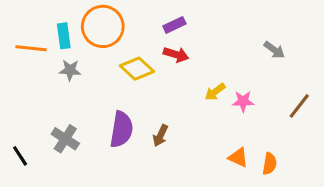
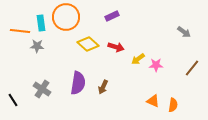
gray arrow: (274, 50) -> (184, 32), moved
red arrow: (176, 55) -> (116, 47), moved
gray star: (70, 70) -> (37, 46), moved

